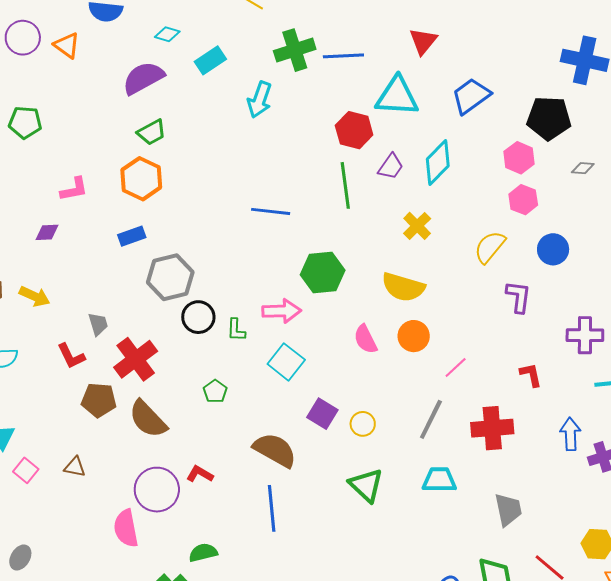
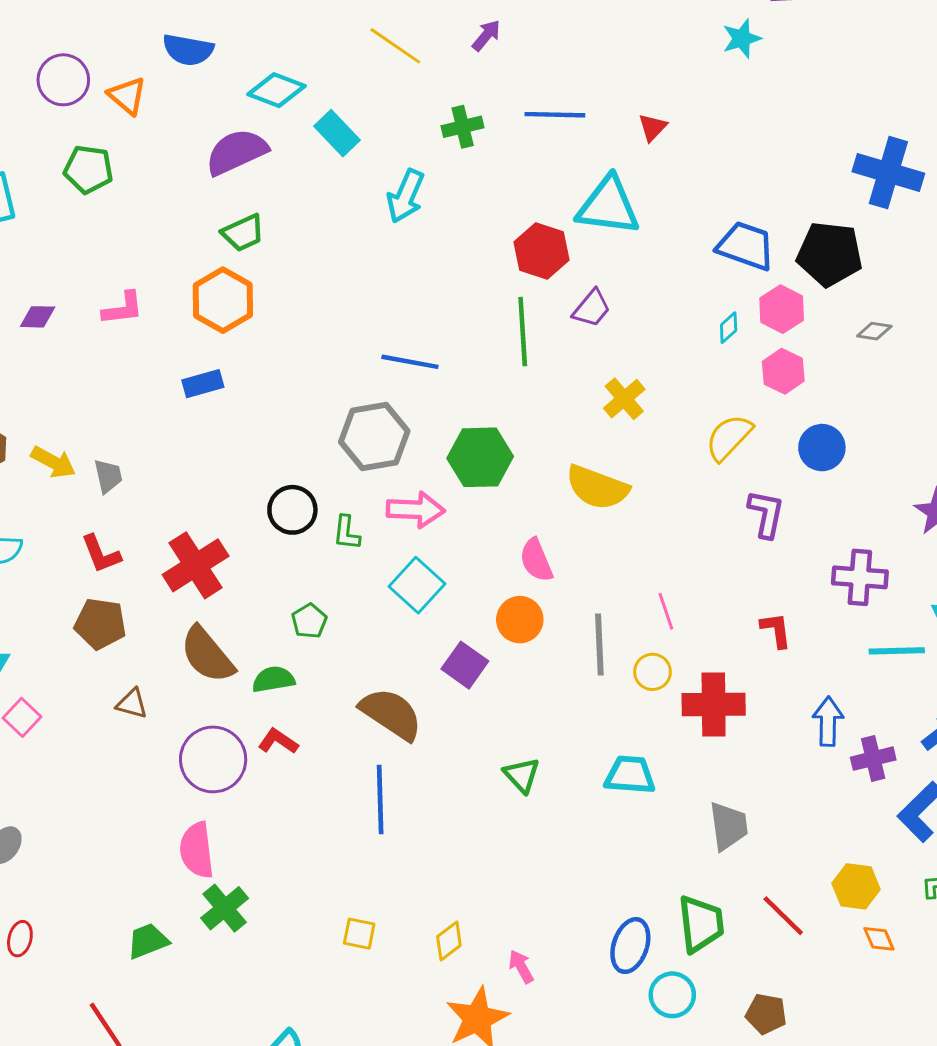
cyan diamond: (167, 34) -> (276, 90), size x1.5
red triangle: (423, 41) -> (653, 127), size x0.7
green cross: (295, 50) -> (463, 127), size x0.7
blue line: (343, 56) -> (555, 115), moved
cyan rectangle: (210, 60) -> (337, 133), turned 76
blue trapezoid: (471, 96) -> (746, 246), moved, turned 51
green pentagon: (25, 122) -> (88, 169), moved
cyan diamond: (438, 163) -> (729, 328), moved, size x0.5
purple diamond: (47, 232) -> (38, 317), moved
gray hexagon: (170, 277) -> (374, 437), moved
gray trapezoid: (98, 324) -> (108, 476), moved
orange circle: (414, 336) -> (520, 620), moved
pink line: (456, 367) -> (666, 611), turned -70
brown pentagon: (99, 400) -> (100, 624), moved
gray line: (431, 419) -> (599, 644), moved, turned -33
yellow circle: (363, 424) -> (653, 672), moved
brown triangle: (75, 467) -> (132, 704), moved
green triangle: (366, 485) -> (522, 775), size x0.7
pink semicircle: (126, 528) -> (197, 850), moved
green semicircle: (203, 553) -> (273, 679), moved

